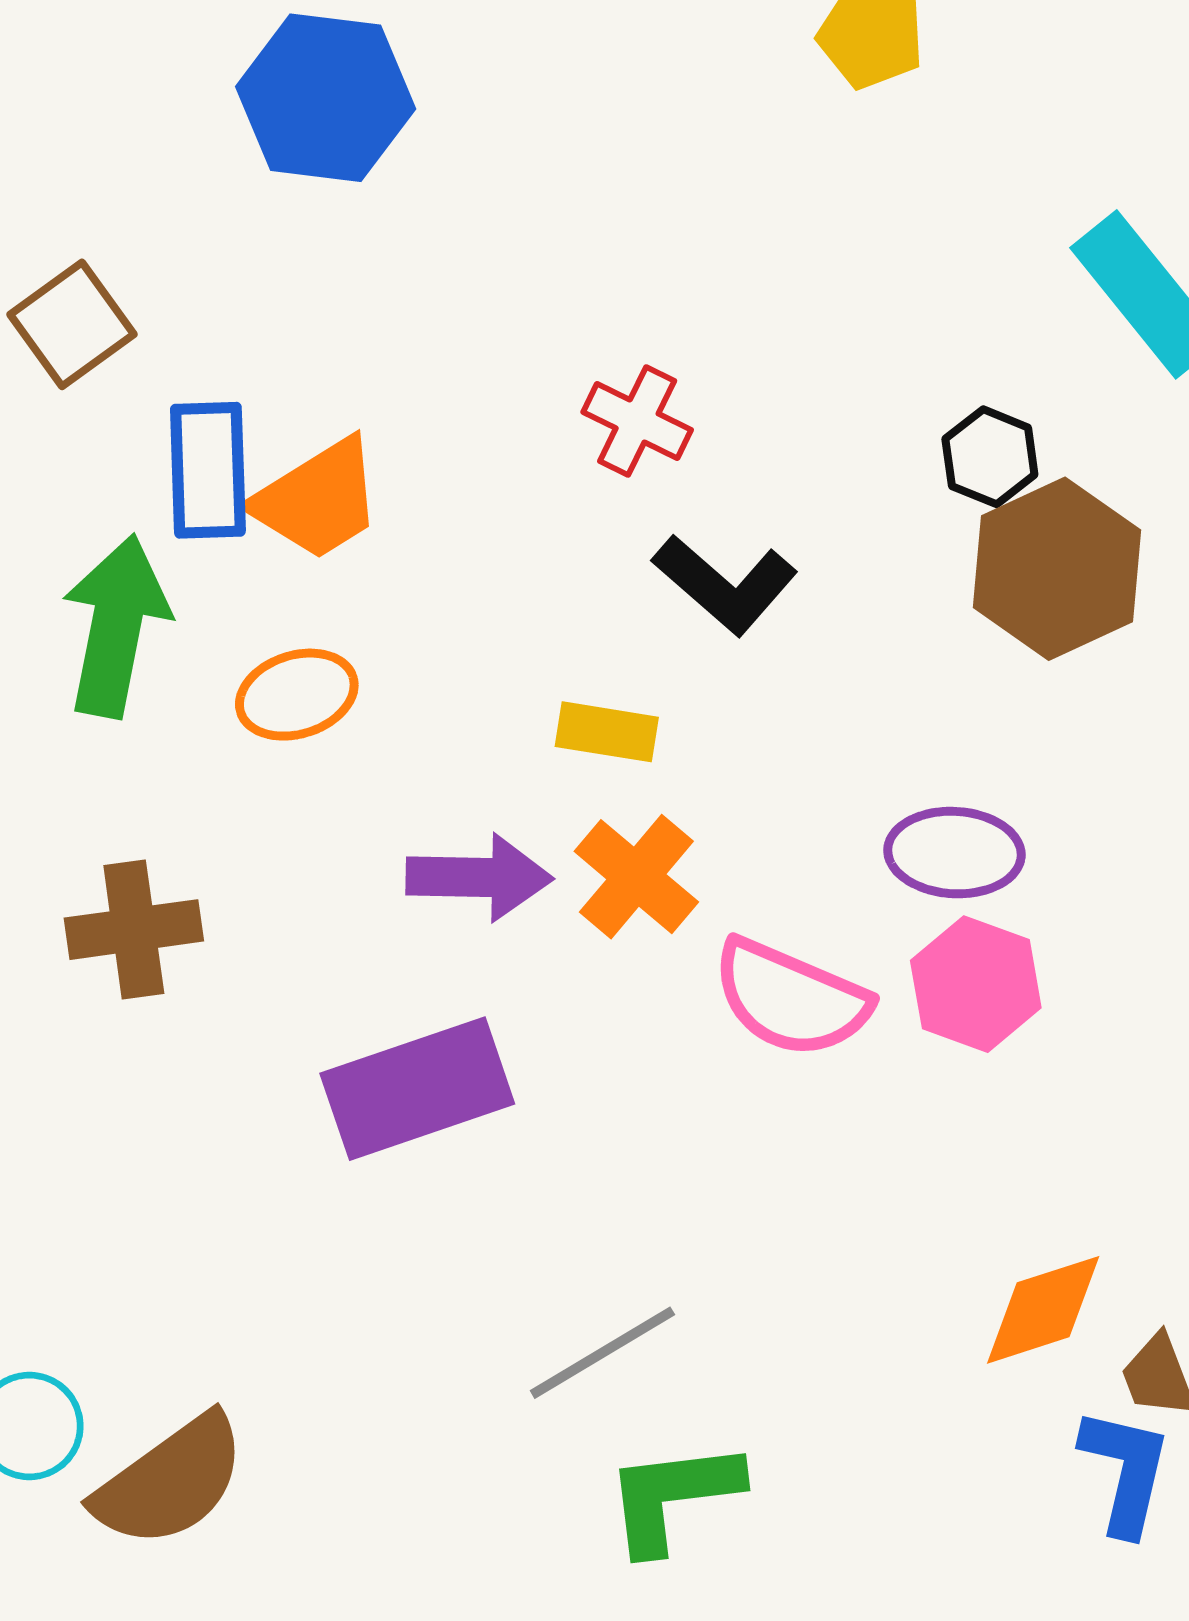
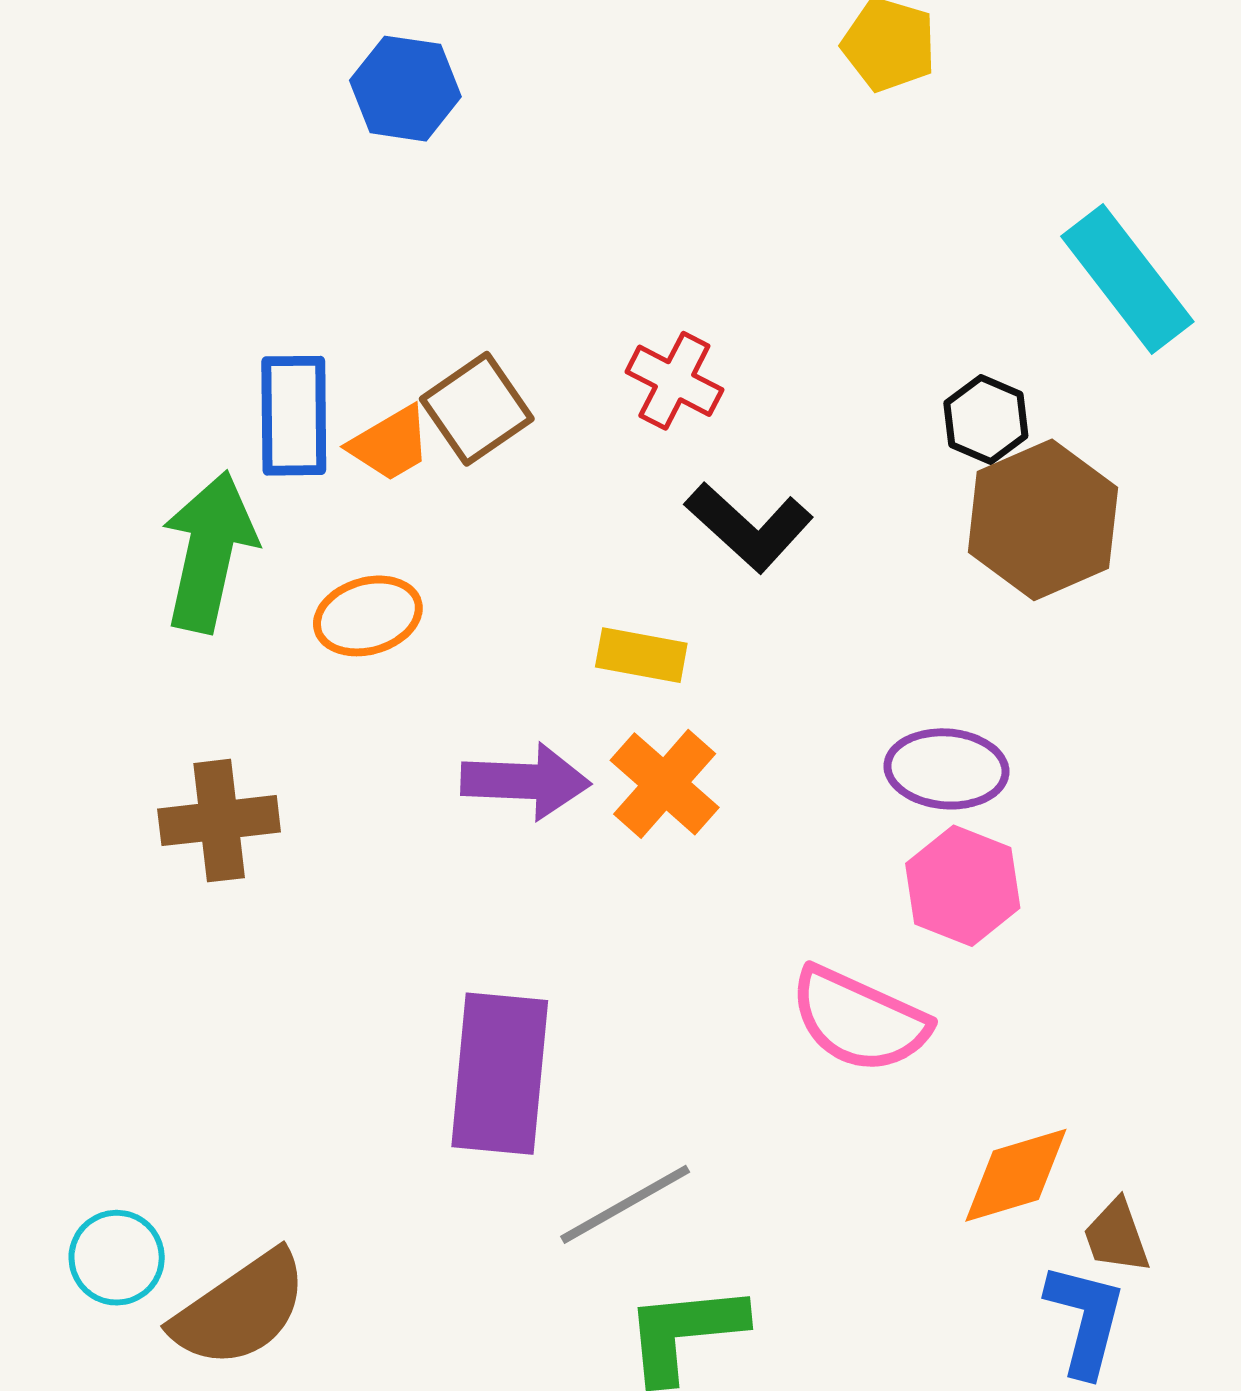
blue hexagon: (326, 98) -> (405, 89), size x0.7
brown square: (72, 324) -> (477, 409), moved
orange trapezoid: (317, 499) -> (390, 444), size x0.7
pink semicircle: (791, 998) -> (859, 1020), moved
purple rectangle: (417, 1089) -> (500, 1074), moved, turned -67

